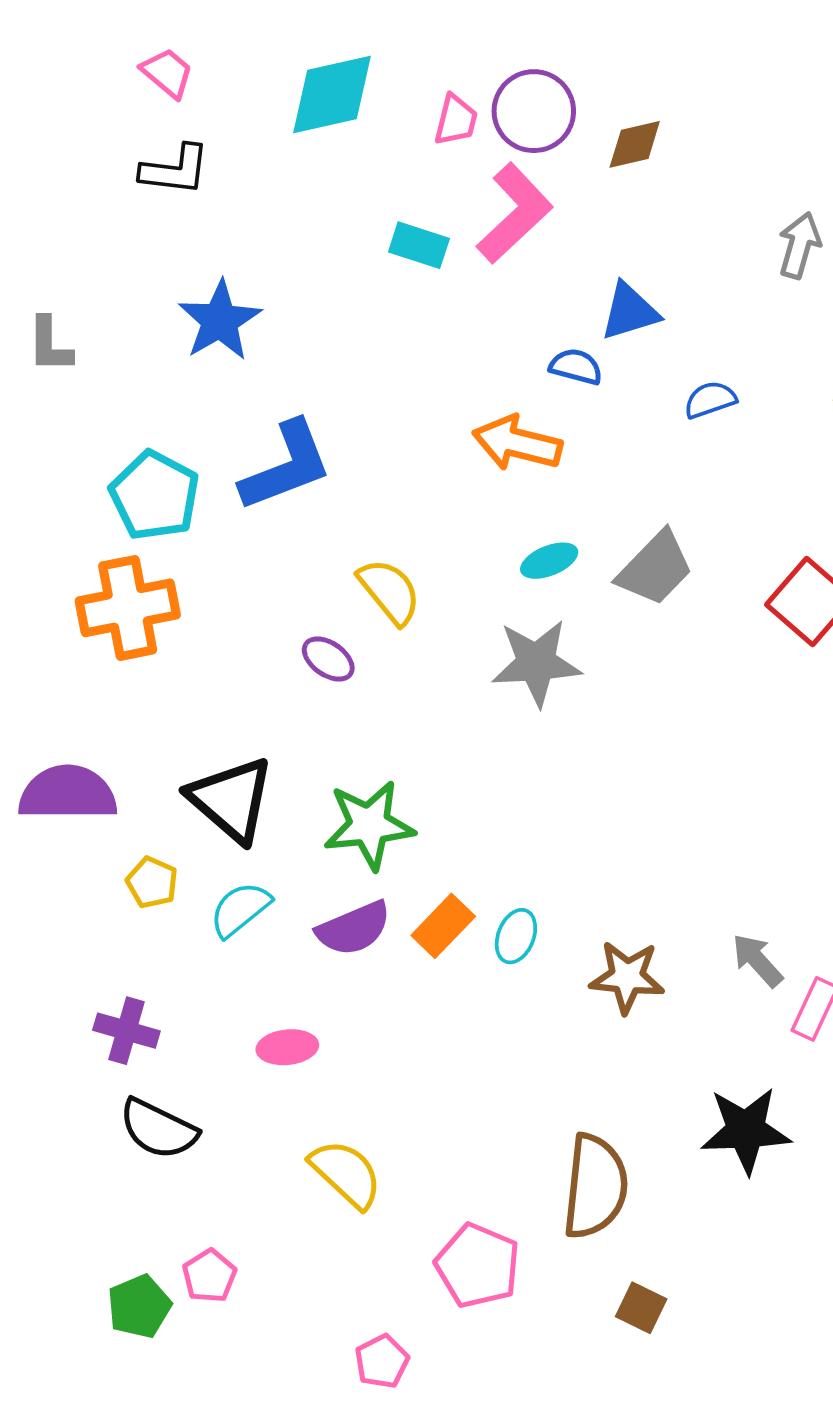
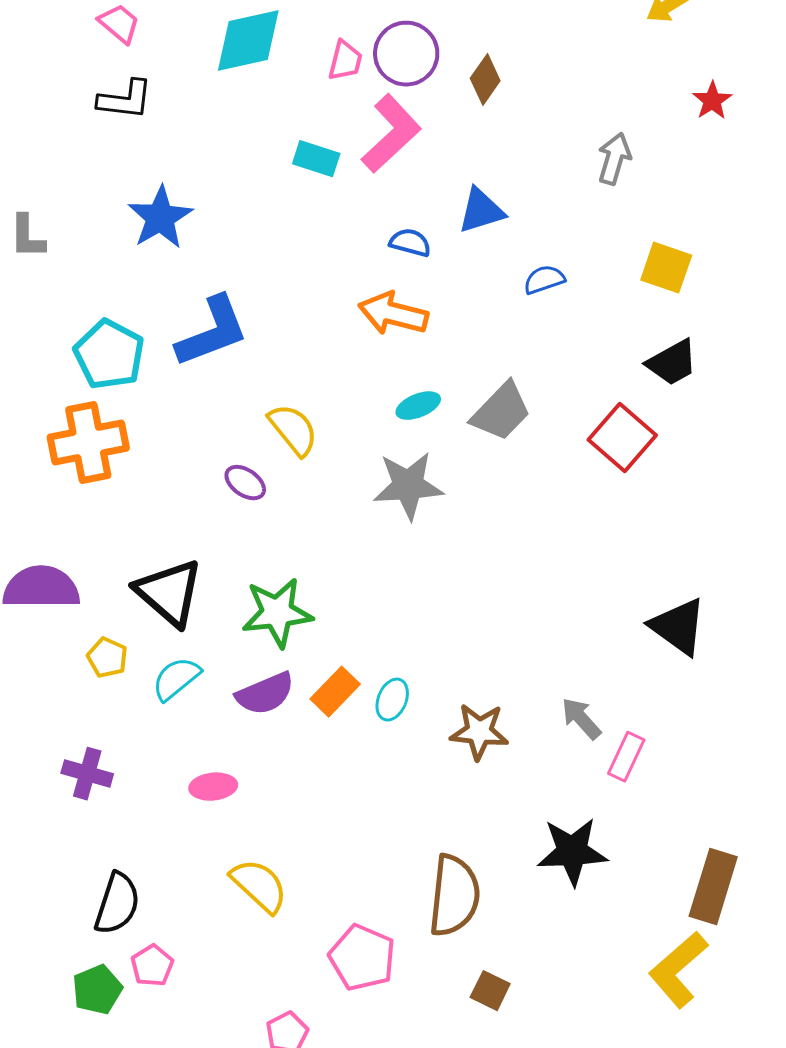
brown diamond: (635, 144) -> (485, 80), turned -42
blue semicircle: (576, 367) -> (410, 243), moved
black semicircle: (158, 1129) -> (117, 904), moved, turned -98

